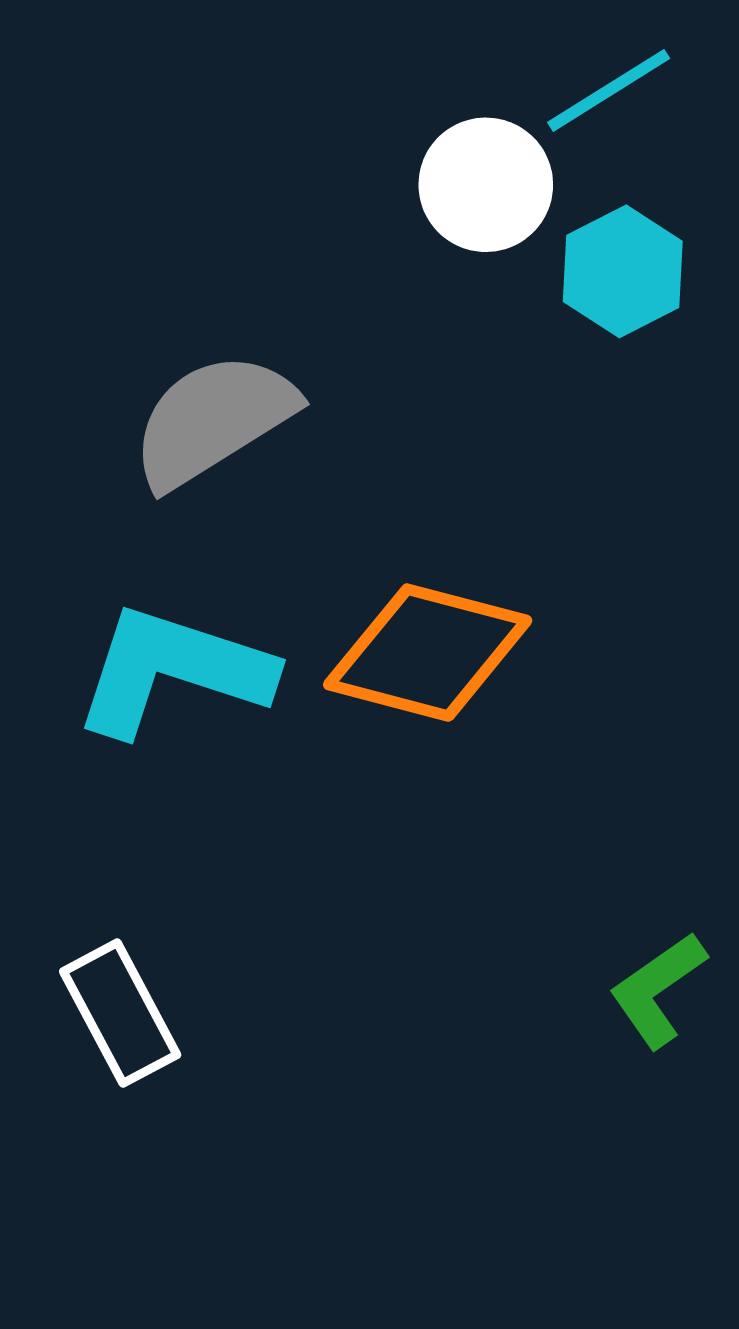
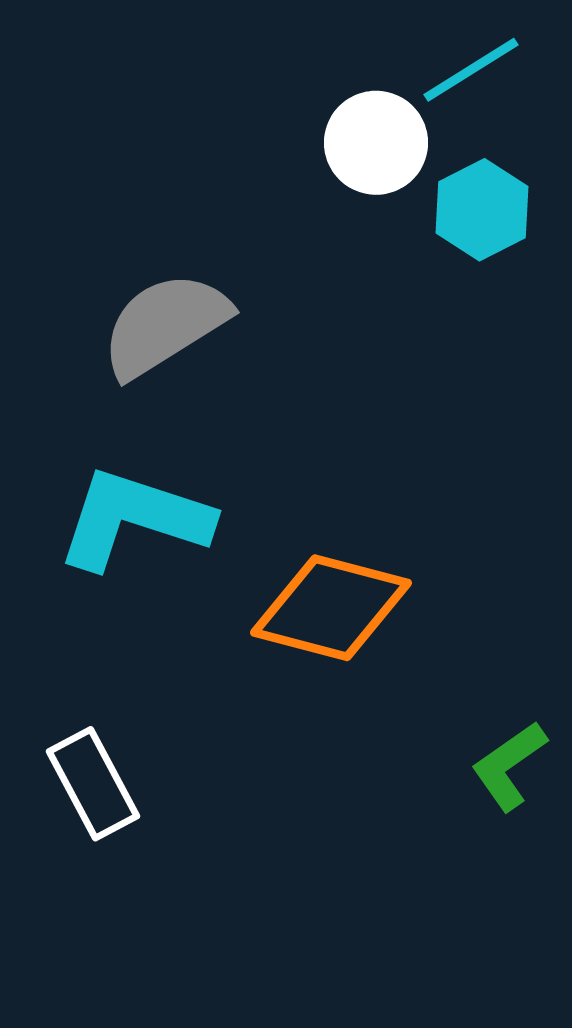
orange diamond: (428, 653) -> (331, 608), moved

